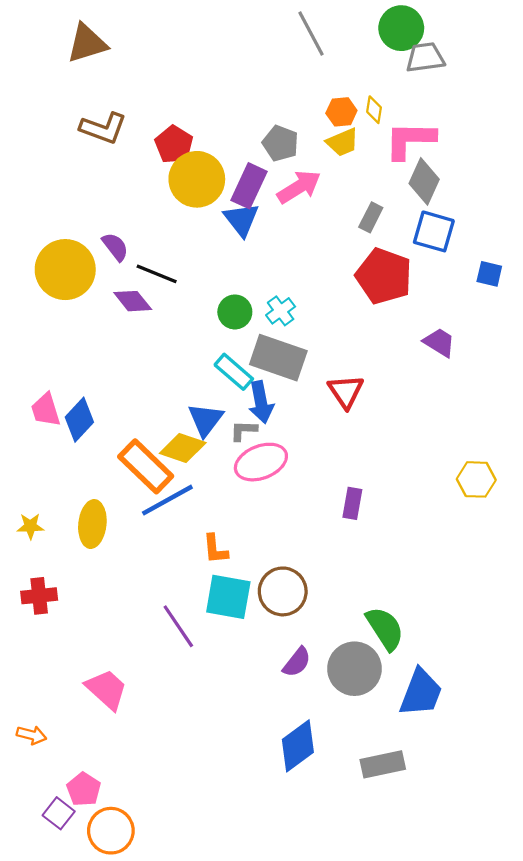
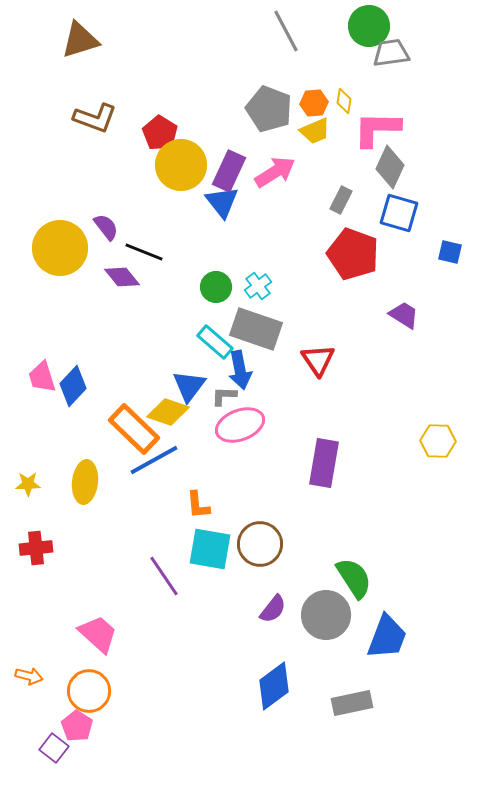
gray pentagon: (281, 143) -> (269, 109), moved, size x1.4
purple rectangle: (352, 503) -> (324, 463), size x1.6
orange circle: (111, 831) -> (89, 691), moved

